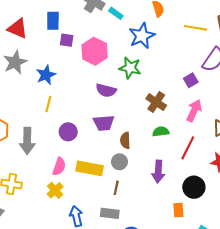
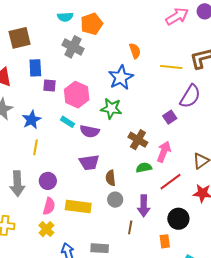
cyan rectangle: (116, 13) -> (68, 122), moved
pink arrow: (194, 111) -> (164, 152), moved
purple circle: (68, 132) -> (48, 181), moved
red line: (188, 148) -> (171, 182), turned 30
gray circle: (119, 162) -> (115, 200), moved
brown line: (116, 188) -> (130, 227), moved

